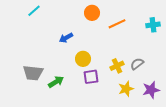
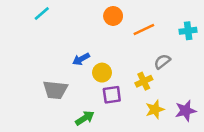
blue arrow: (66, 38) -> (81, 59), moved
gray semicircle: (137, 64) -> (162, 61), moved
gray trapezoid: (33, 73) -> (55, 90), moved
green arrow: (56, 82) -> (85, 118), moved

